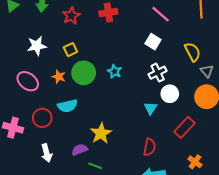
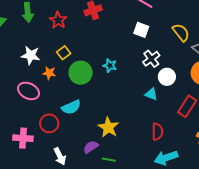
white star: (37, 46) -> (31, 55), turned 30
orange star: (59, 77) -> (49, 73), moved
cyan triangle: (151, 108) -> (151, 94), turned -32

